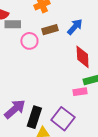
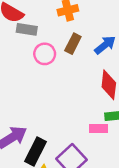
brown rectangle: (50, 30) -> (73, 44), turned -56

